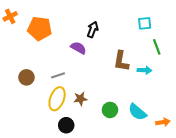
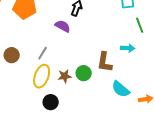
brown L-shape: (121, 61) -> (105, 62), moved
gray line: (58, 75) -> (43, 53), turned -40
green circle: (110, 110) -> (84, 73), moved

